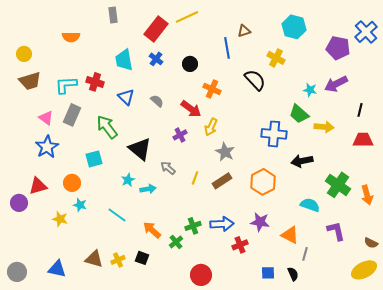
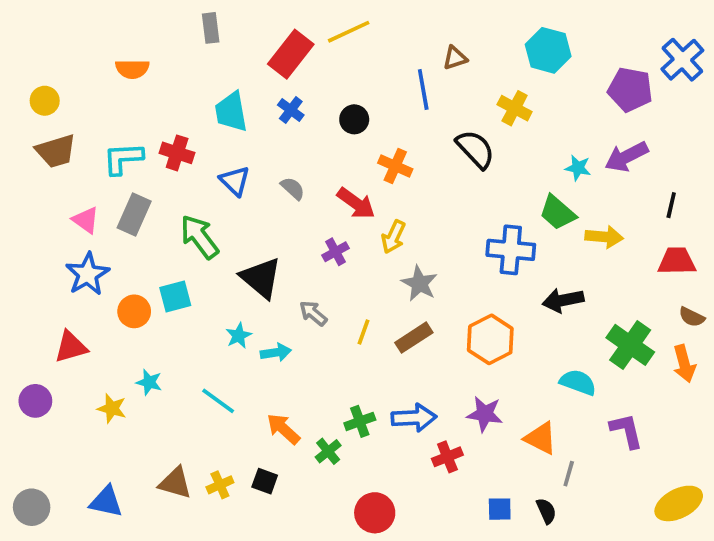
orange circle: (72, 183) -> (134, 311), moved
purple circle: (19, 203) -> (35, 401), moved
brown semicircle: (371, 243) -> (692, 317), moved

